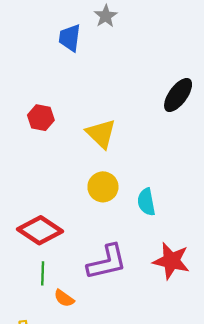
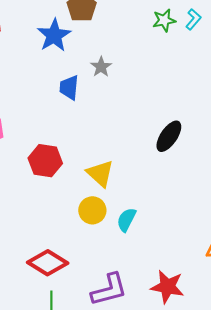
red hexagon: (41, 118) -> (45, 161), size x1.4
yellow circle: (103, 187) -> (92, 210), moved
cyan semicircle: (146, 202) -> (126, 220), moved, turned 40

